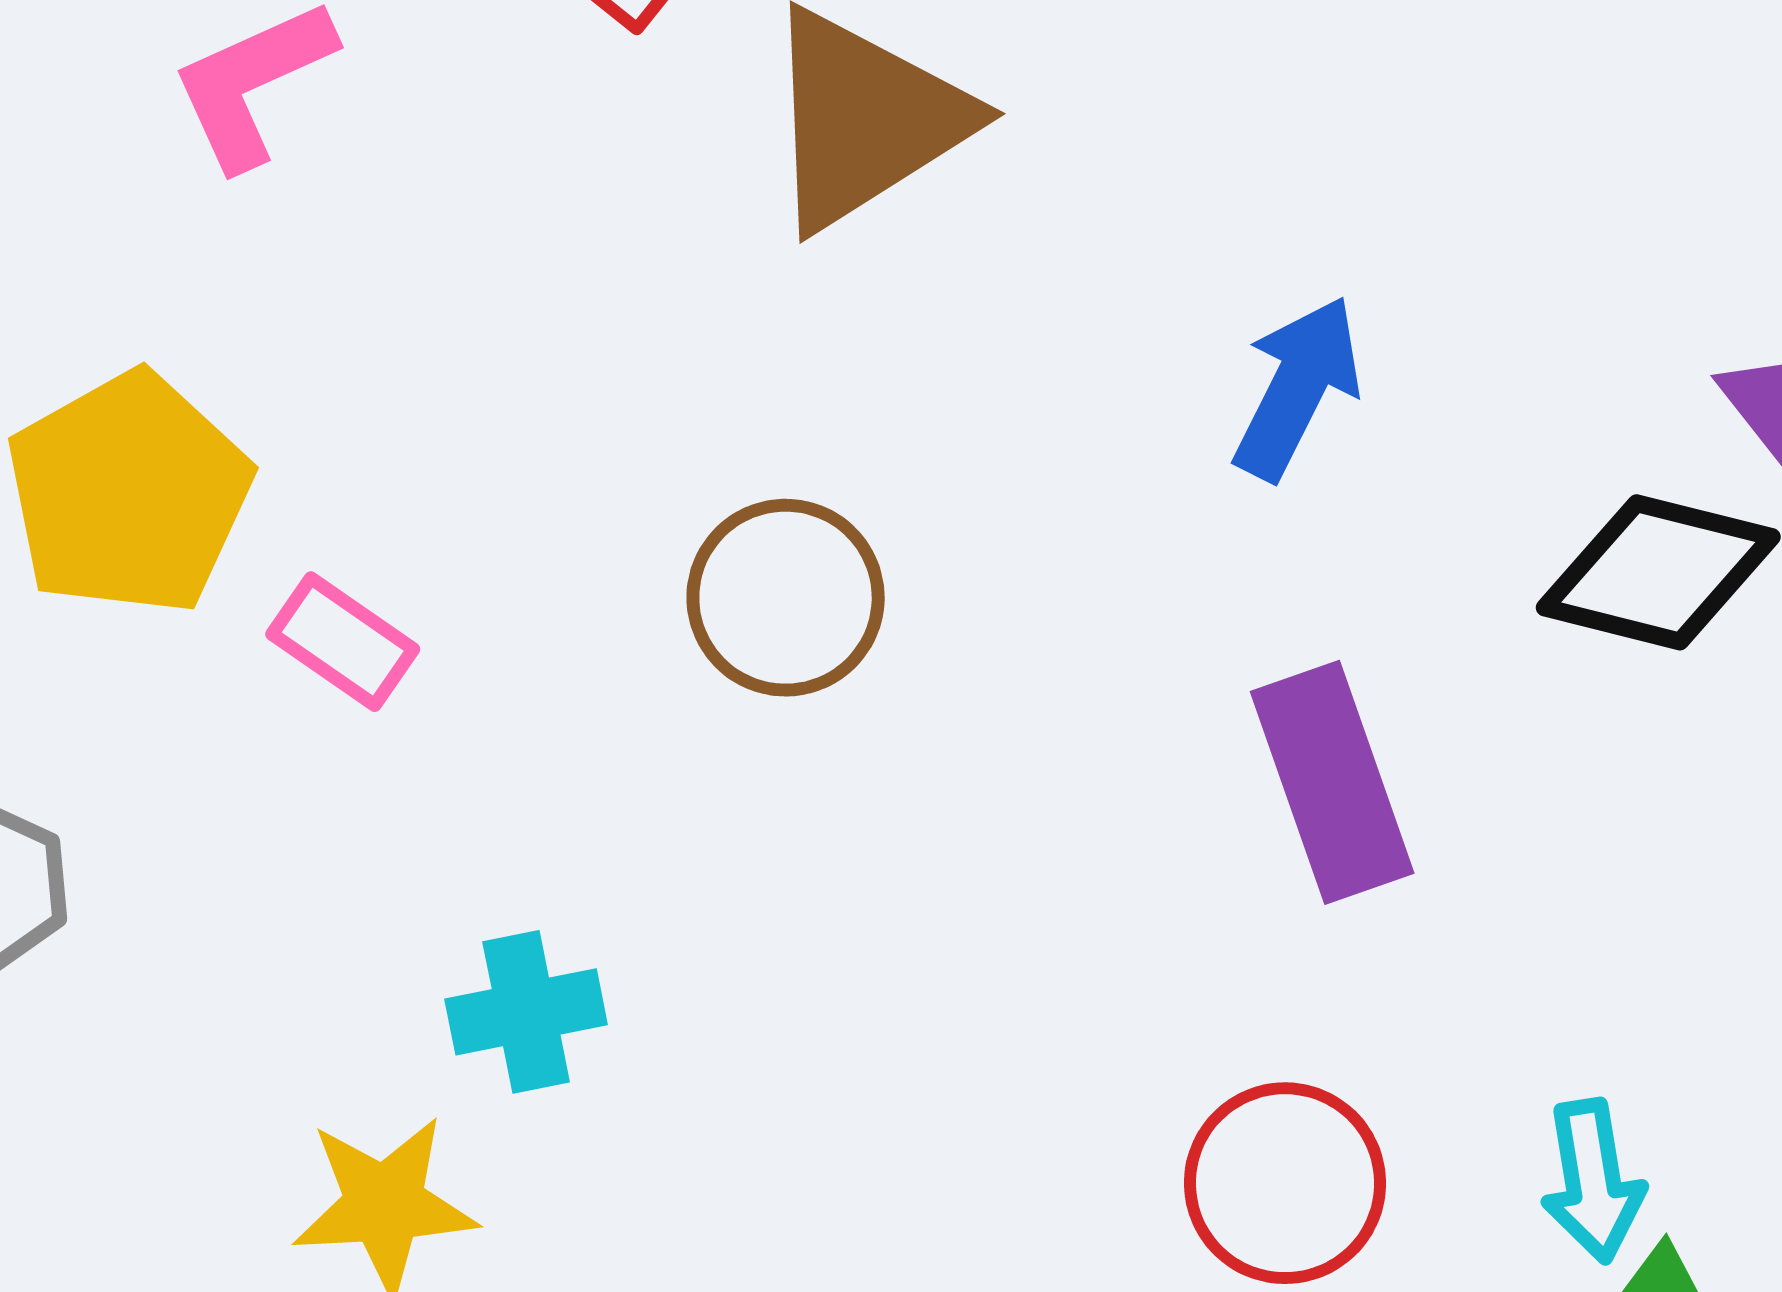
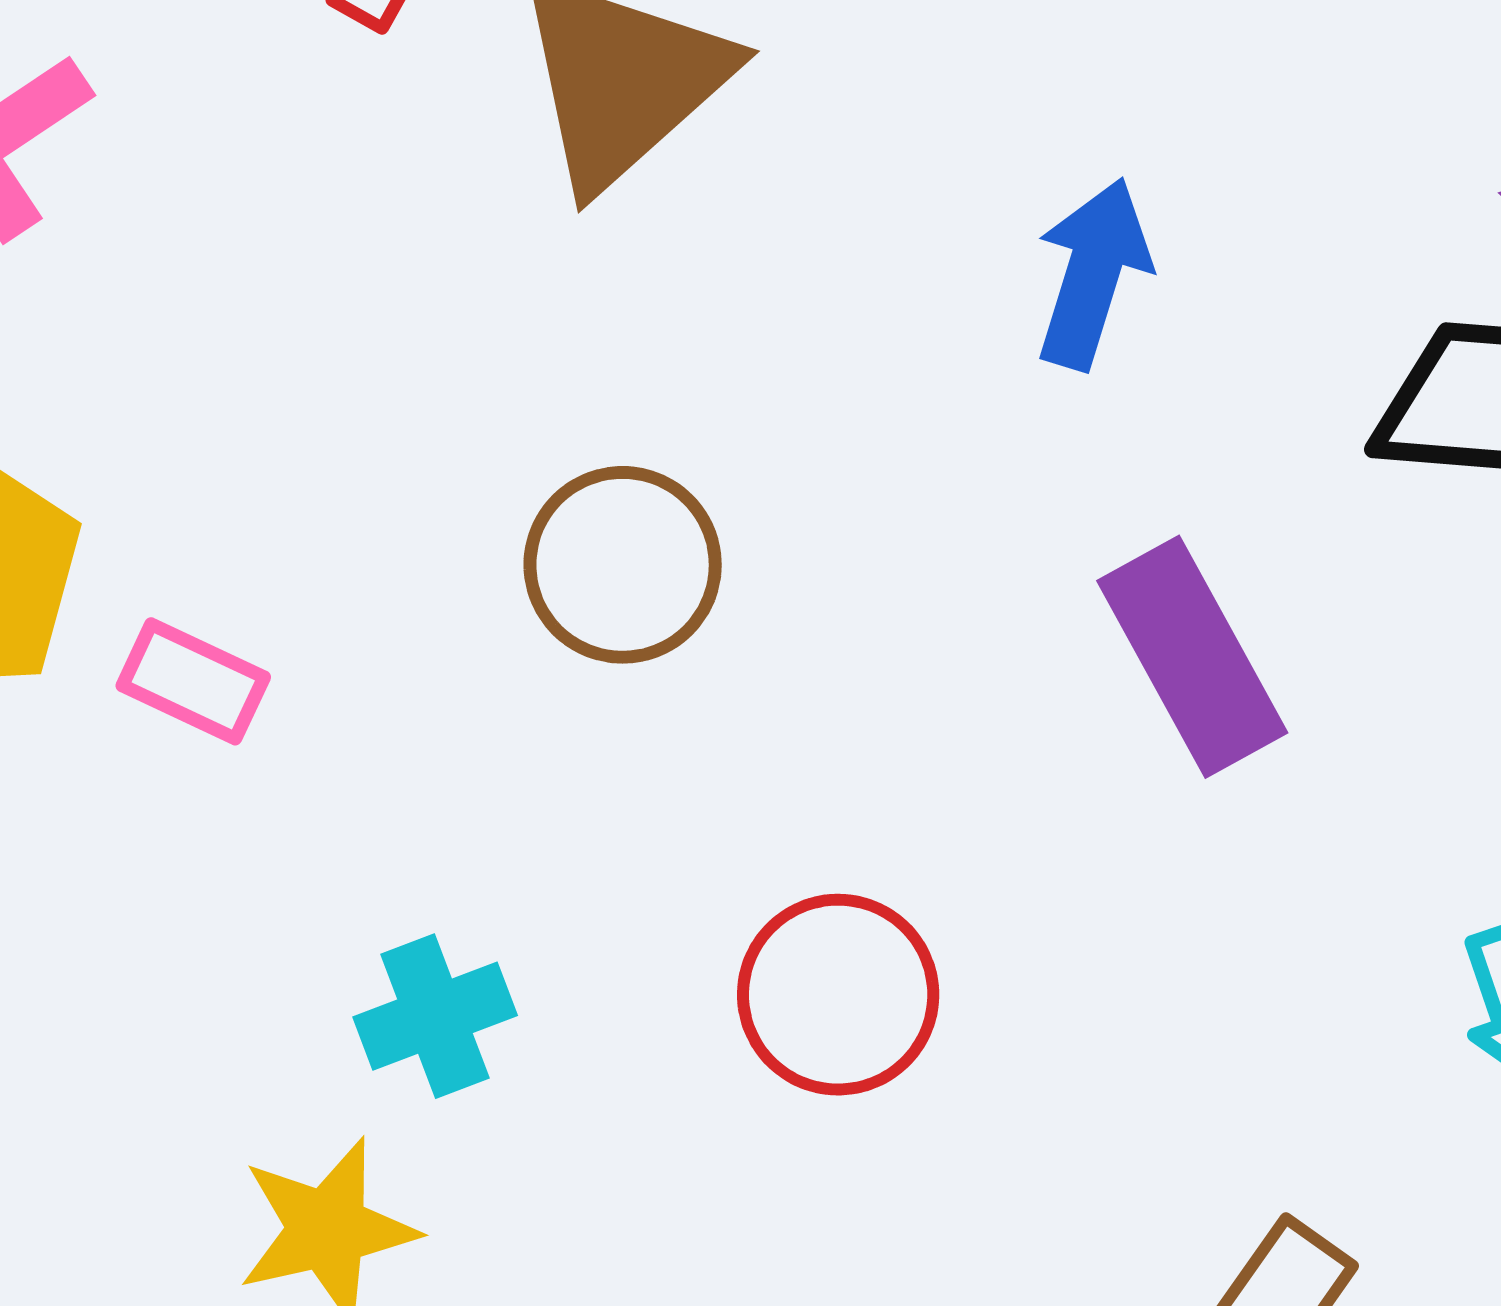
red circle: (1285, 1183) -> (838, 995), moved

